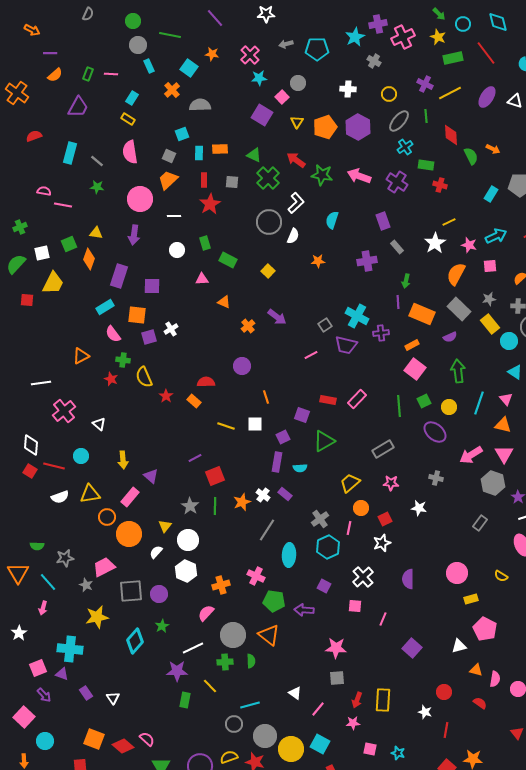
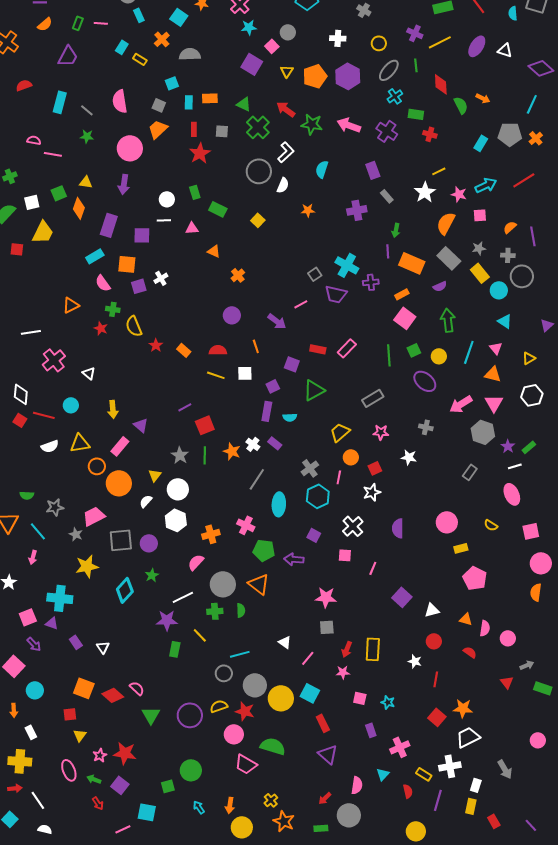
yellow rectangle: (128, 119) -> (140, 59), moved
white line: (174, 216) -> (164, 220), moved
purple arrow: (277, 317) -> (277, 321), moved
red semicircle: (206, 382) -> (218, 350), moved
orange star: (242, 502) -> (232, 451), turned -30
white triangle: (459, 646) -> (432, 610), moved

